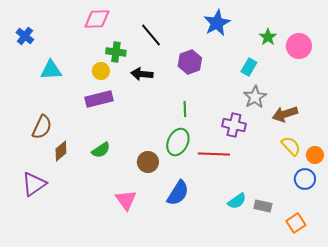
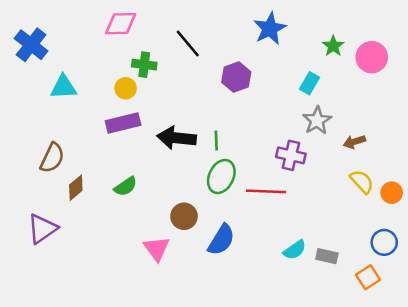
blue cross: (25, 36) -> (31, 45), size x1.5
black arrow: (142, 74) -> (177, 138), moved, size x1.4
green line: (185, 109) -> (216, 140), moved
brown arrow: (285, 114) -> (354, 142), size x0.7
brown circle: (148, 162) -> (184, 216), moved
blue circle: (305, 179) -> (384, 242), moved

